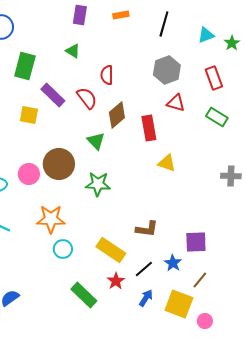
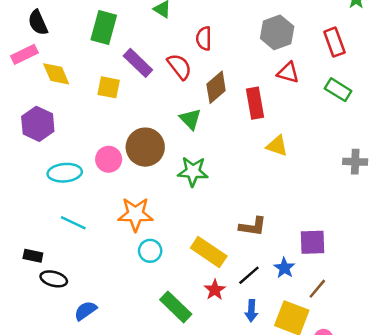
blue arrow: (146, 298) -> (251, 311), turned 150

